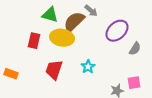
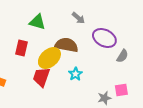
brown semicircle: (74, 22) -> (66, 45), moved, turned 55
purple ellipse: (117, 31) -> (104, 38), turned 70
yellow ellipse: (62, 38) -> (49, 58), moved, turned -50

